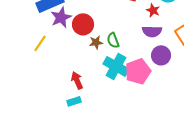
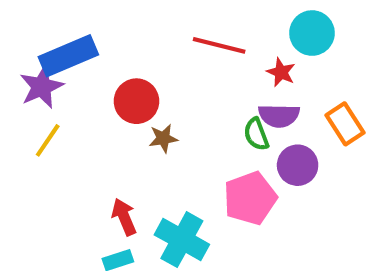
purple star: (61, 17) -> (41, 87), moved
green semicircle: (113, 40) -> (256, 134), moved
cyan cross: (116, 66) -> (182, 240), moved

